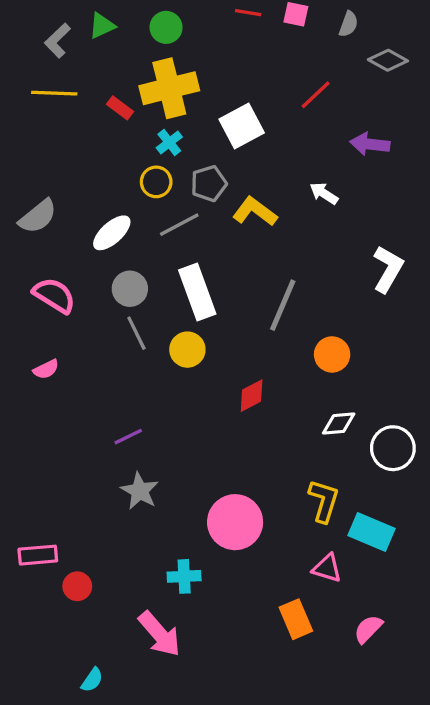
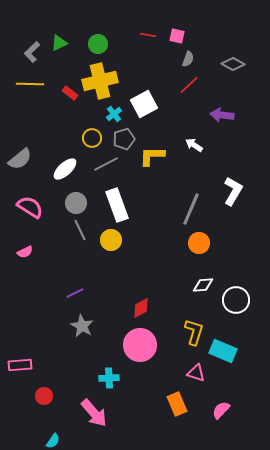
gray semicircle: (348, 24) -> (188, 59), moved
cyan cross: (169, 142) -> (114, 114), moved
yellow L-shape: (255, 211) -> (152, 156), turned -36
gray line: (283, 305) -> (191, 209), moved
red diamond: (252, 396) -> (141, 308), moved
red circle: (77, 586) -> (44, 396), moved

